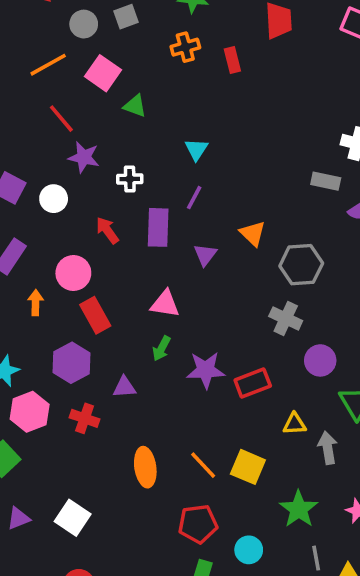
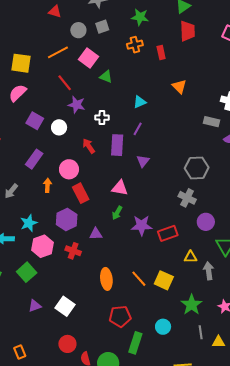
cyan triangle: (196, 149) -> (140, 102), turned 32
orange triangle: (253, 234) -> (179, 87), moved
red pentagon: (198, 524) -> (120, 316), moved

